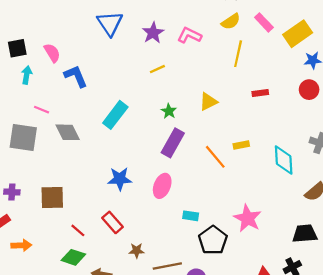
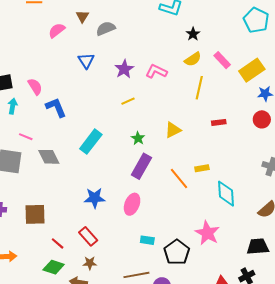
blue triangle: (110, 23) -> (86, 61), size x0.7
cyan diamond: (284, 160) -> (226, 194), moved
cyan rectangle: (191, 216) -> (147, 240), moved
brown star: (137, 251) -> (90, 263), moved

